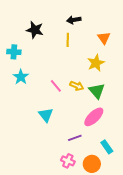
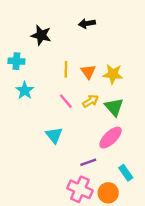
orange triangle: (104, 38) -> (88, 72), moved
yellow line: (68, 40) -> (66, 69), moved
yellow star: (96, 63) -> (113, 74), turned 30
yellow arrow: (77, 86) -> (91, 101), turned -56
pink cross: (68, 161) -> (80, 189), size x1.5

